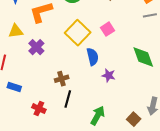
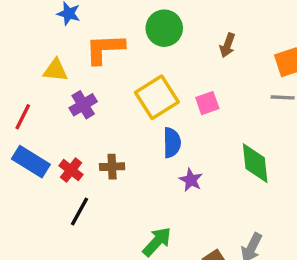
blue rectangle: (14, 87) -> (31, 162), size x1.5
black line: (68, 99) -> (79, 212), moved
red cross: (39, 109) -> (71, 170), moved

